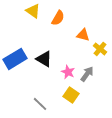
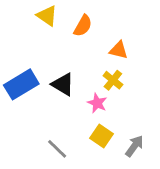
yellow cross: (100, 49) -> (113, 80), moved
gray arrow: (87, 74) -> (134, 146), moved

